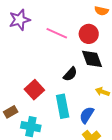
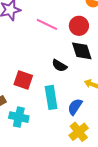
black semicircle: (70, 74) -> (59, 66), turned 77
red square: (34, 90) -> (23, 80), turned -30

